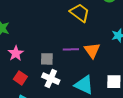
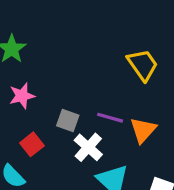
red square: (20, 78) -> (32, 144), moved
white cross: (51, 79) -> (88, 147), moved

